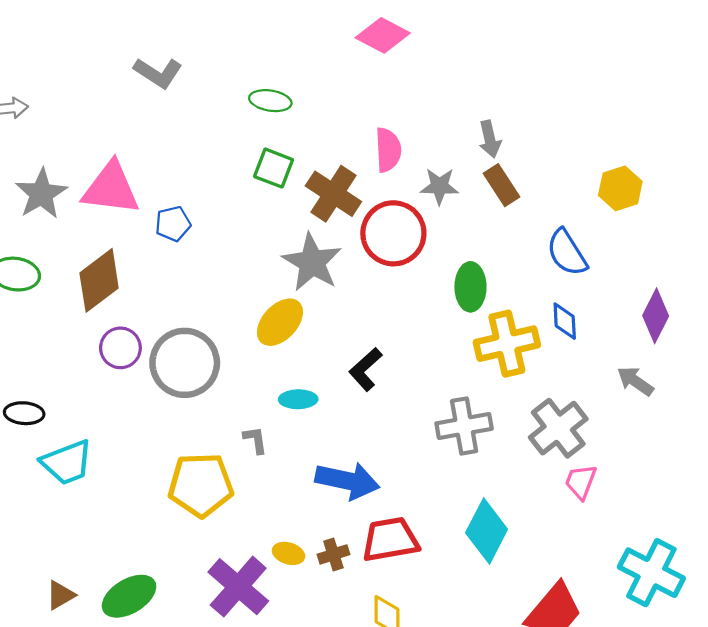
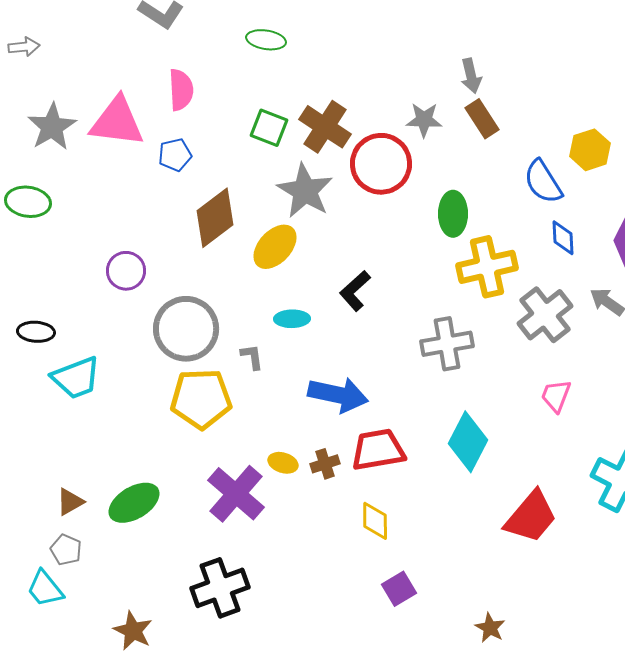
pink semicircle: (388, 150) -> (181, 90), moved
green square: (274, 168) -> (269, 128), moved
yellow hexagon: (620, 188) -> (590, 150), moved
brown diamond: (99, 280) -> (215, 218), moved
blue diamond: (565, 321) -> (563, 238), moved
gray circle: (185, 363) -> (186, 329), moved
gray cross: (558, 428) -> (545, 315), moved

